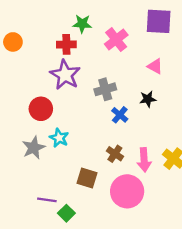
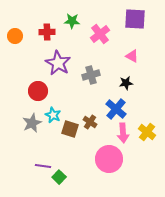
red cross: (66, 44) -> (47, 32), moved
blue cross: (120, 115) -> (116, 109), moved, size x1.5
brown cross: (115, 154) -> (90, 122), moved
brown square: (87, 178) -> (70, 129), moved

